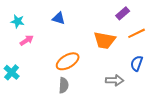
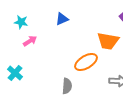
blue triangle: (59, 18) -> (62, 19), turned -40
orange ellipse: (68, 61) -> (86, 62), moved

